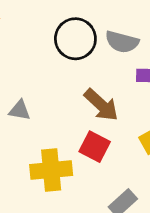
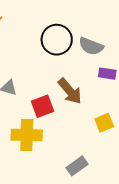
red square: (95, 147) -> (42, 106), moved, turned 35

